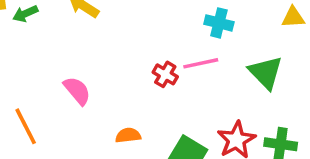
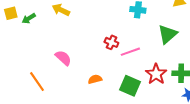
pink line: (201, 63) -> (130, 52), moved
green triangle: (266, 72) -> (168, 34), turned 40

